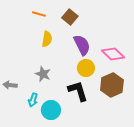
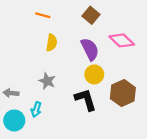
brown square: (70, 17) -> (91, 15), moved
pink diamond: (113, 54) -> (122, 40), moved
cyan circle: (51, 110) -> (14, 120), moved

